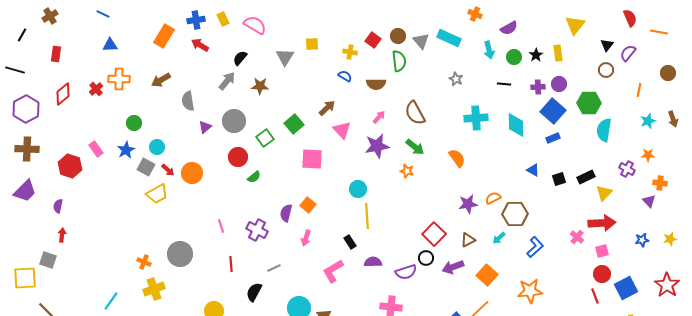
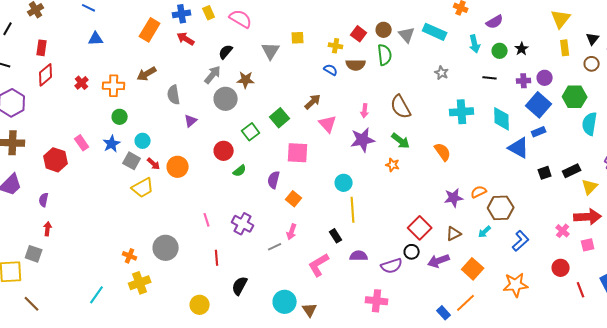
yellow rectangle: (558, 53) -> (565, 48), moved
orange cross: (119, 79) -> (114, 86), moved
brown semicircle: (376, 84) -> (356, 65), moved
red diamond: (63, 94) -> (46, 75), moved
pink arrow: (379, 117) -> (365, 111), turned 144
gray circle: (234, 121) -> (226, 99), moved
blue triangle: (533, 170) -> (519, 148), moved, size x1.6
purple semicircle: (286, 213) -> (274, 180), moved
gray line: (274, 268) -> (275, 247), moved
red circle: (602, 274) -> (561, 268), moved

